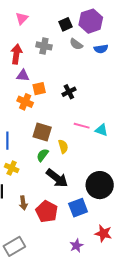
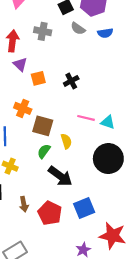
purple triangle: (23, 76) -> (20, 64), turned 40
orange cross: (25, 102) -> (23, 108), moved
black circle: (100, 185) -> (108, 159), moved
red star: (103, 233) -> (113, 236), size x1.4

